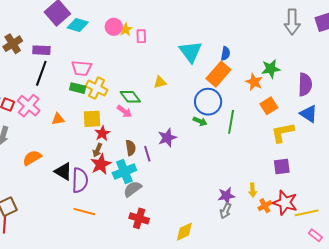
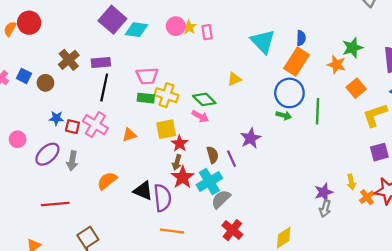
red cross: (139, 218) -> (232, 230), turned 30

